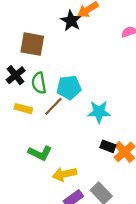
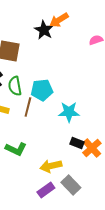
brown line: (53, 106) -> (28, 107), turned -30
yellow arrow: (64, 174) -> (51, 166), moved

